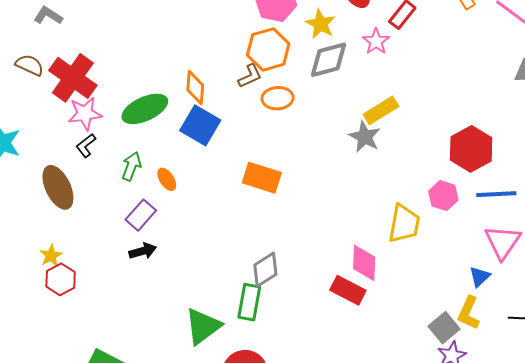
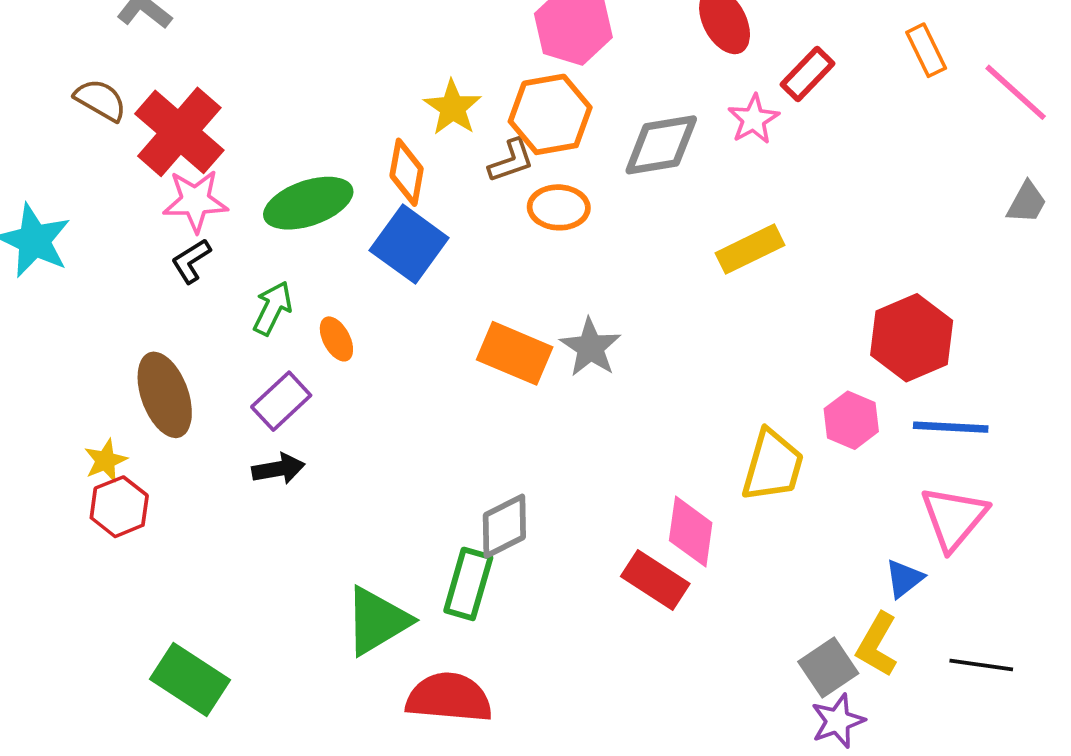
yellow star: (321, 24) -> (453, 108), moved
gray star: (365, 137) -> (590, 347), moved
brown ellipse: (58, 187) -> (165, 395), moved

